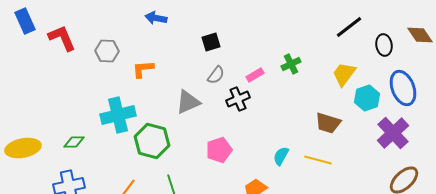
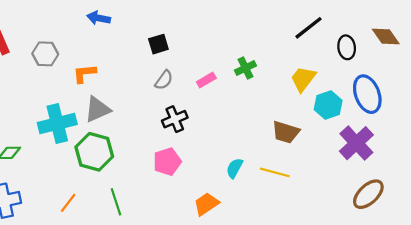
black cross: (238, 99) -> (175, 119), moved
gray triangle: (188, 102) -> (98, 109), moved

